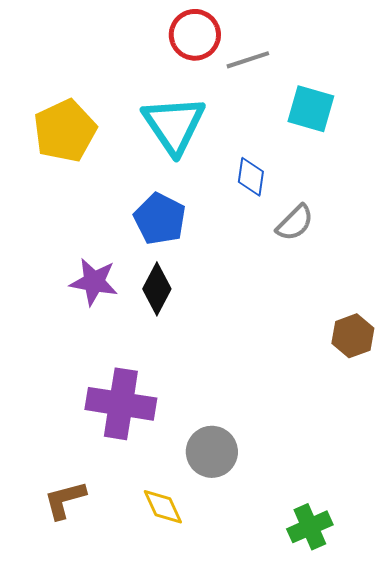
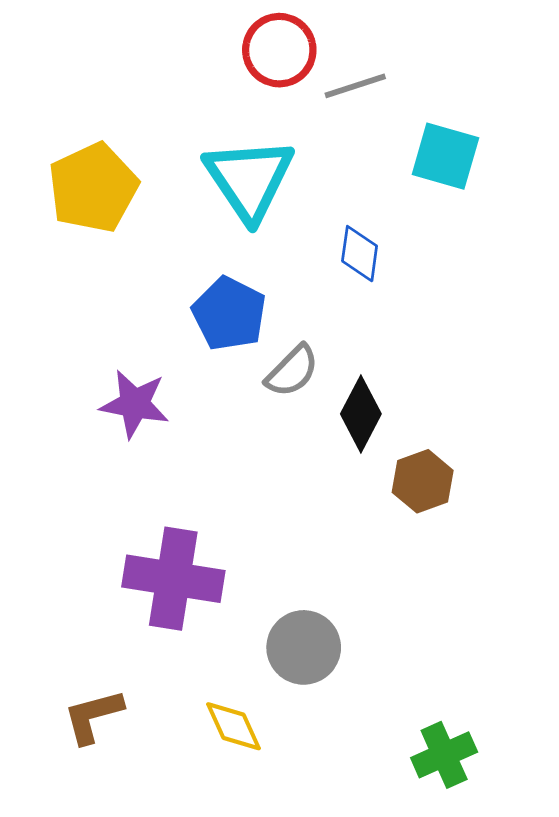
gray semicircle: (295, 223) -> (292, 371), moved
black diamond: (157, 289) -> (361, 414), moved
brown hexagon: (353, 336) -> (423, 481), moved

